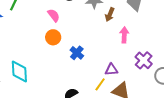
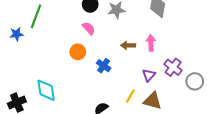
pink semicircle: (54, 15) -> (89, 28), moved
brown arrow: (110, 15) -> (128, 45), moved, turned 72
purple triangle: (111, 70) -> (149, 75), moved, turned -40

